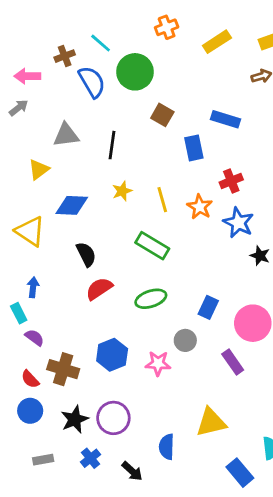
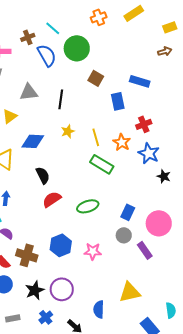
yellow rectangle: (217, 42) -> (134, 13), moved
green rectangle: (152, 246) -> (102, 164), moved
gray circle: (185, 340) -> (124, 235), moved

